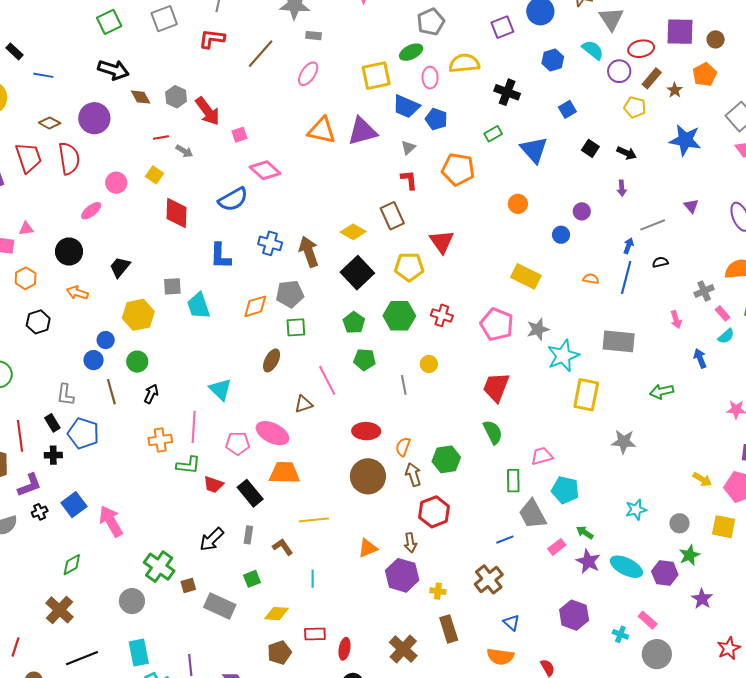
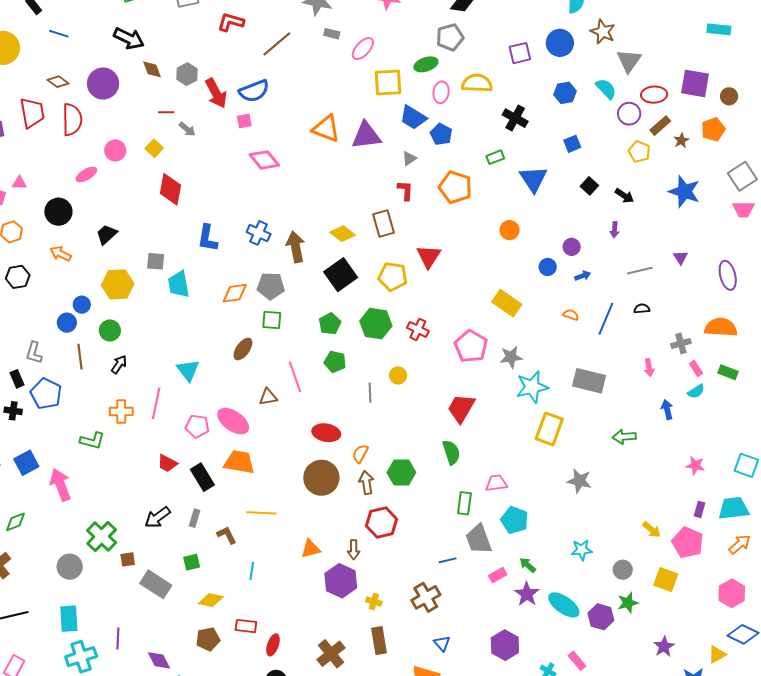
pink ellipse: (308, 74) -> (363, 49), moved
blue semicircle: (233, 199) -> (254, 91), moved
blue arrow: (628, 246) -> (583, 276), moved, turned 42
green L-shape: (188, 465) -> (92, 441), moved
purple star: (702, 599) -> (664, 647), moved

